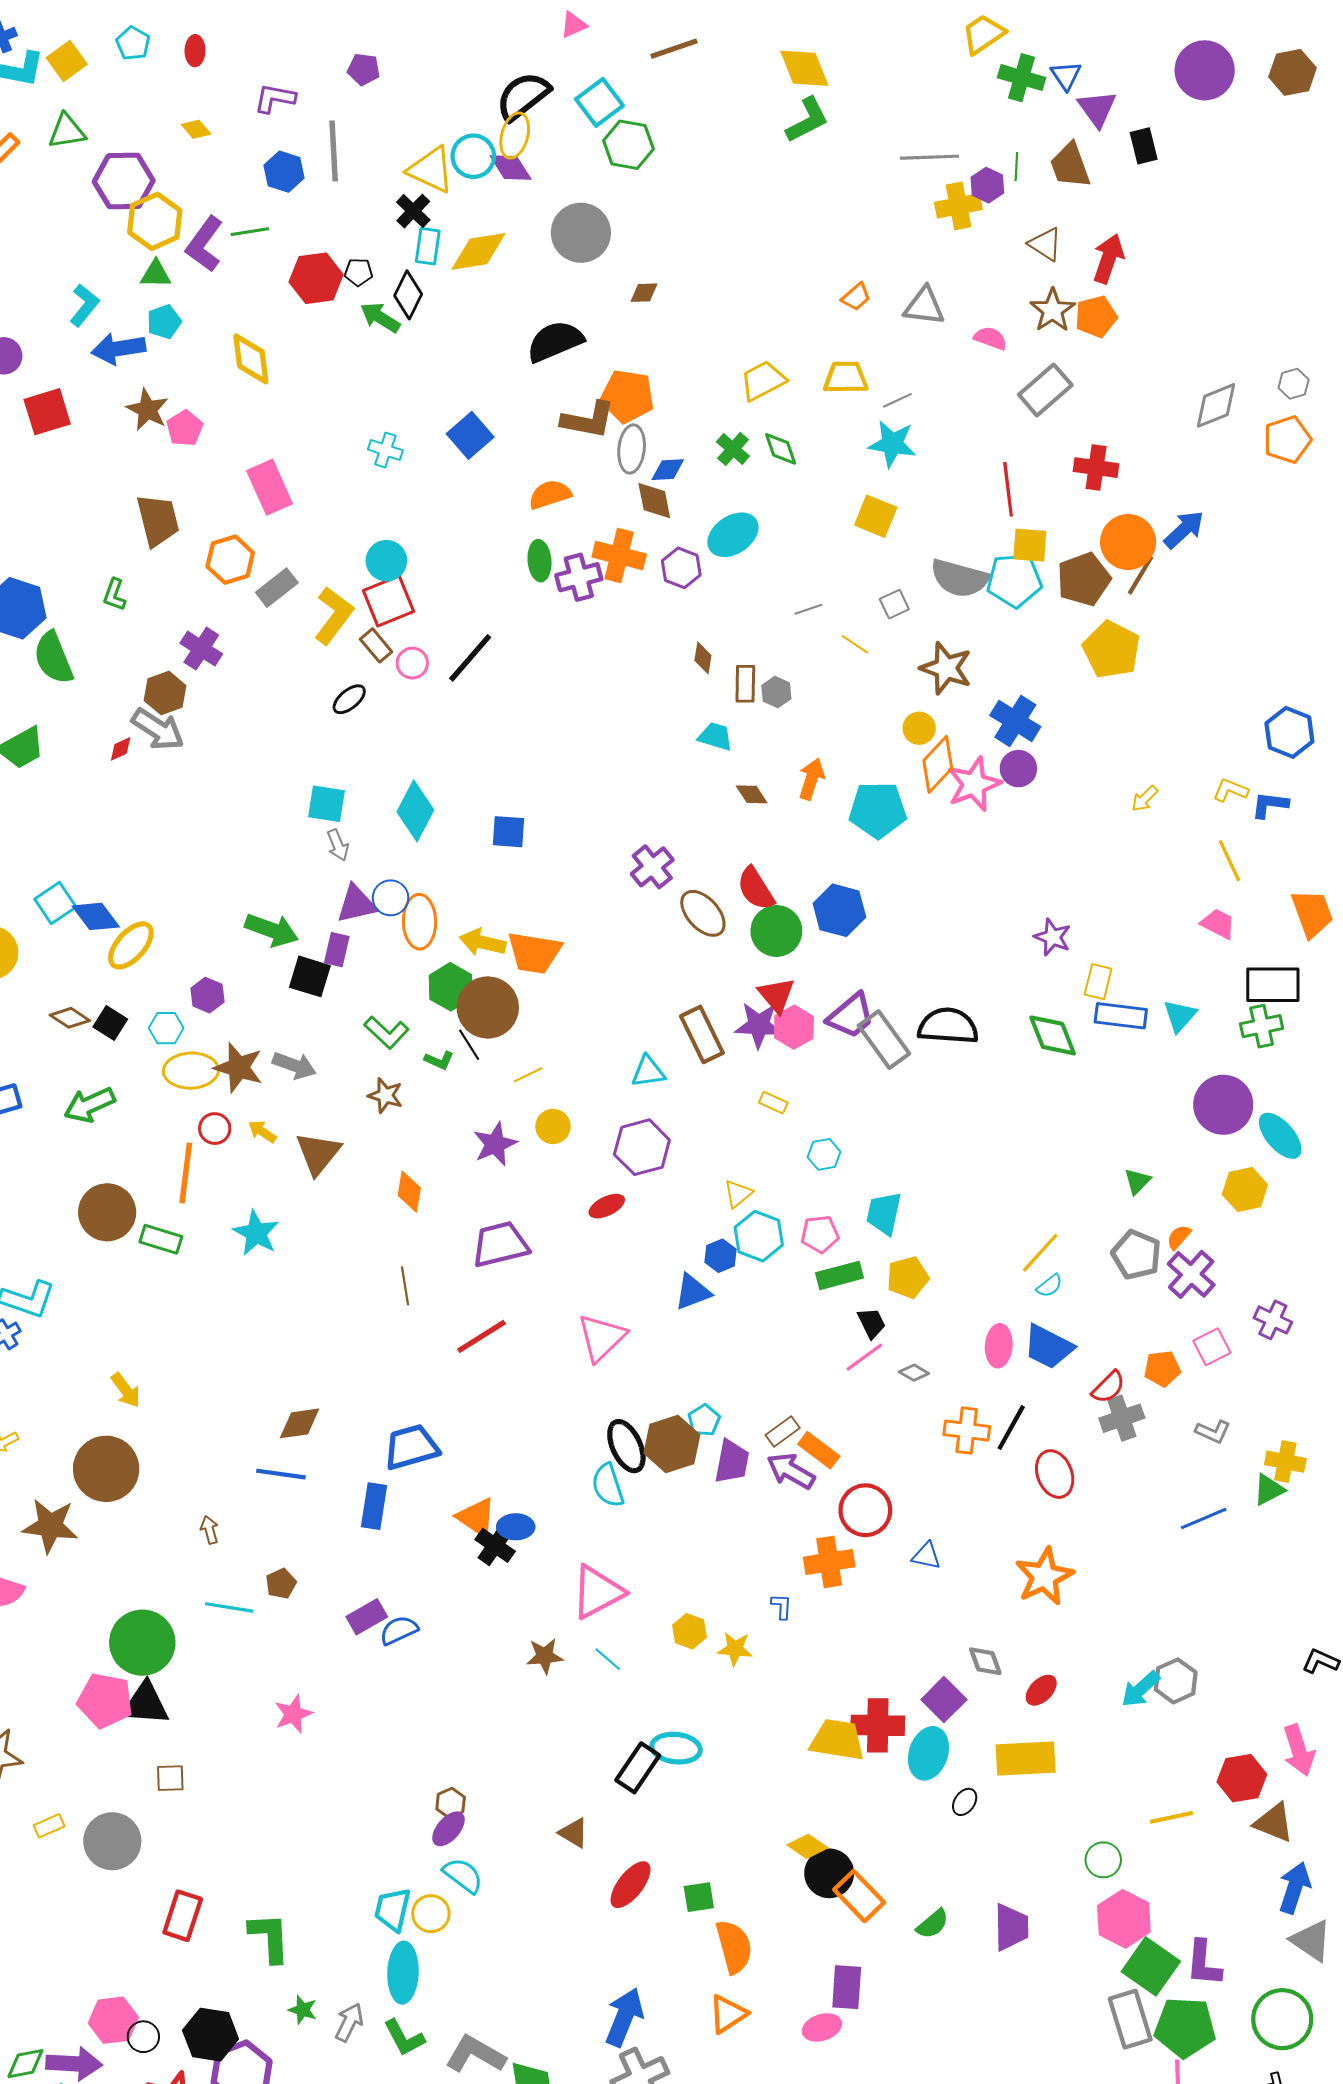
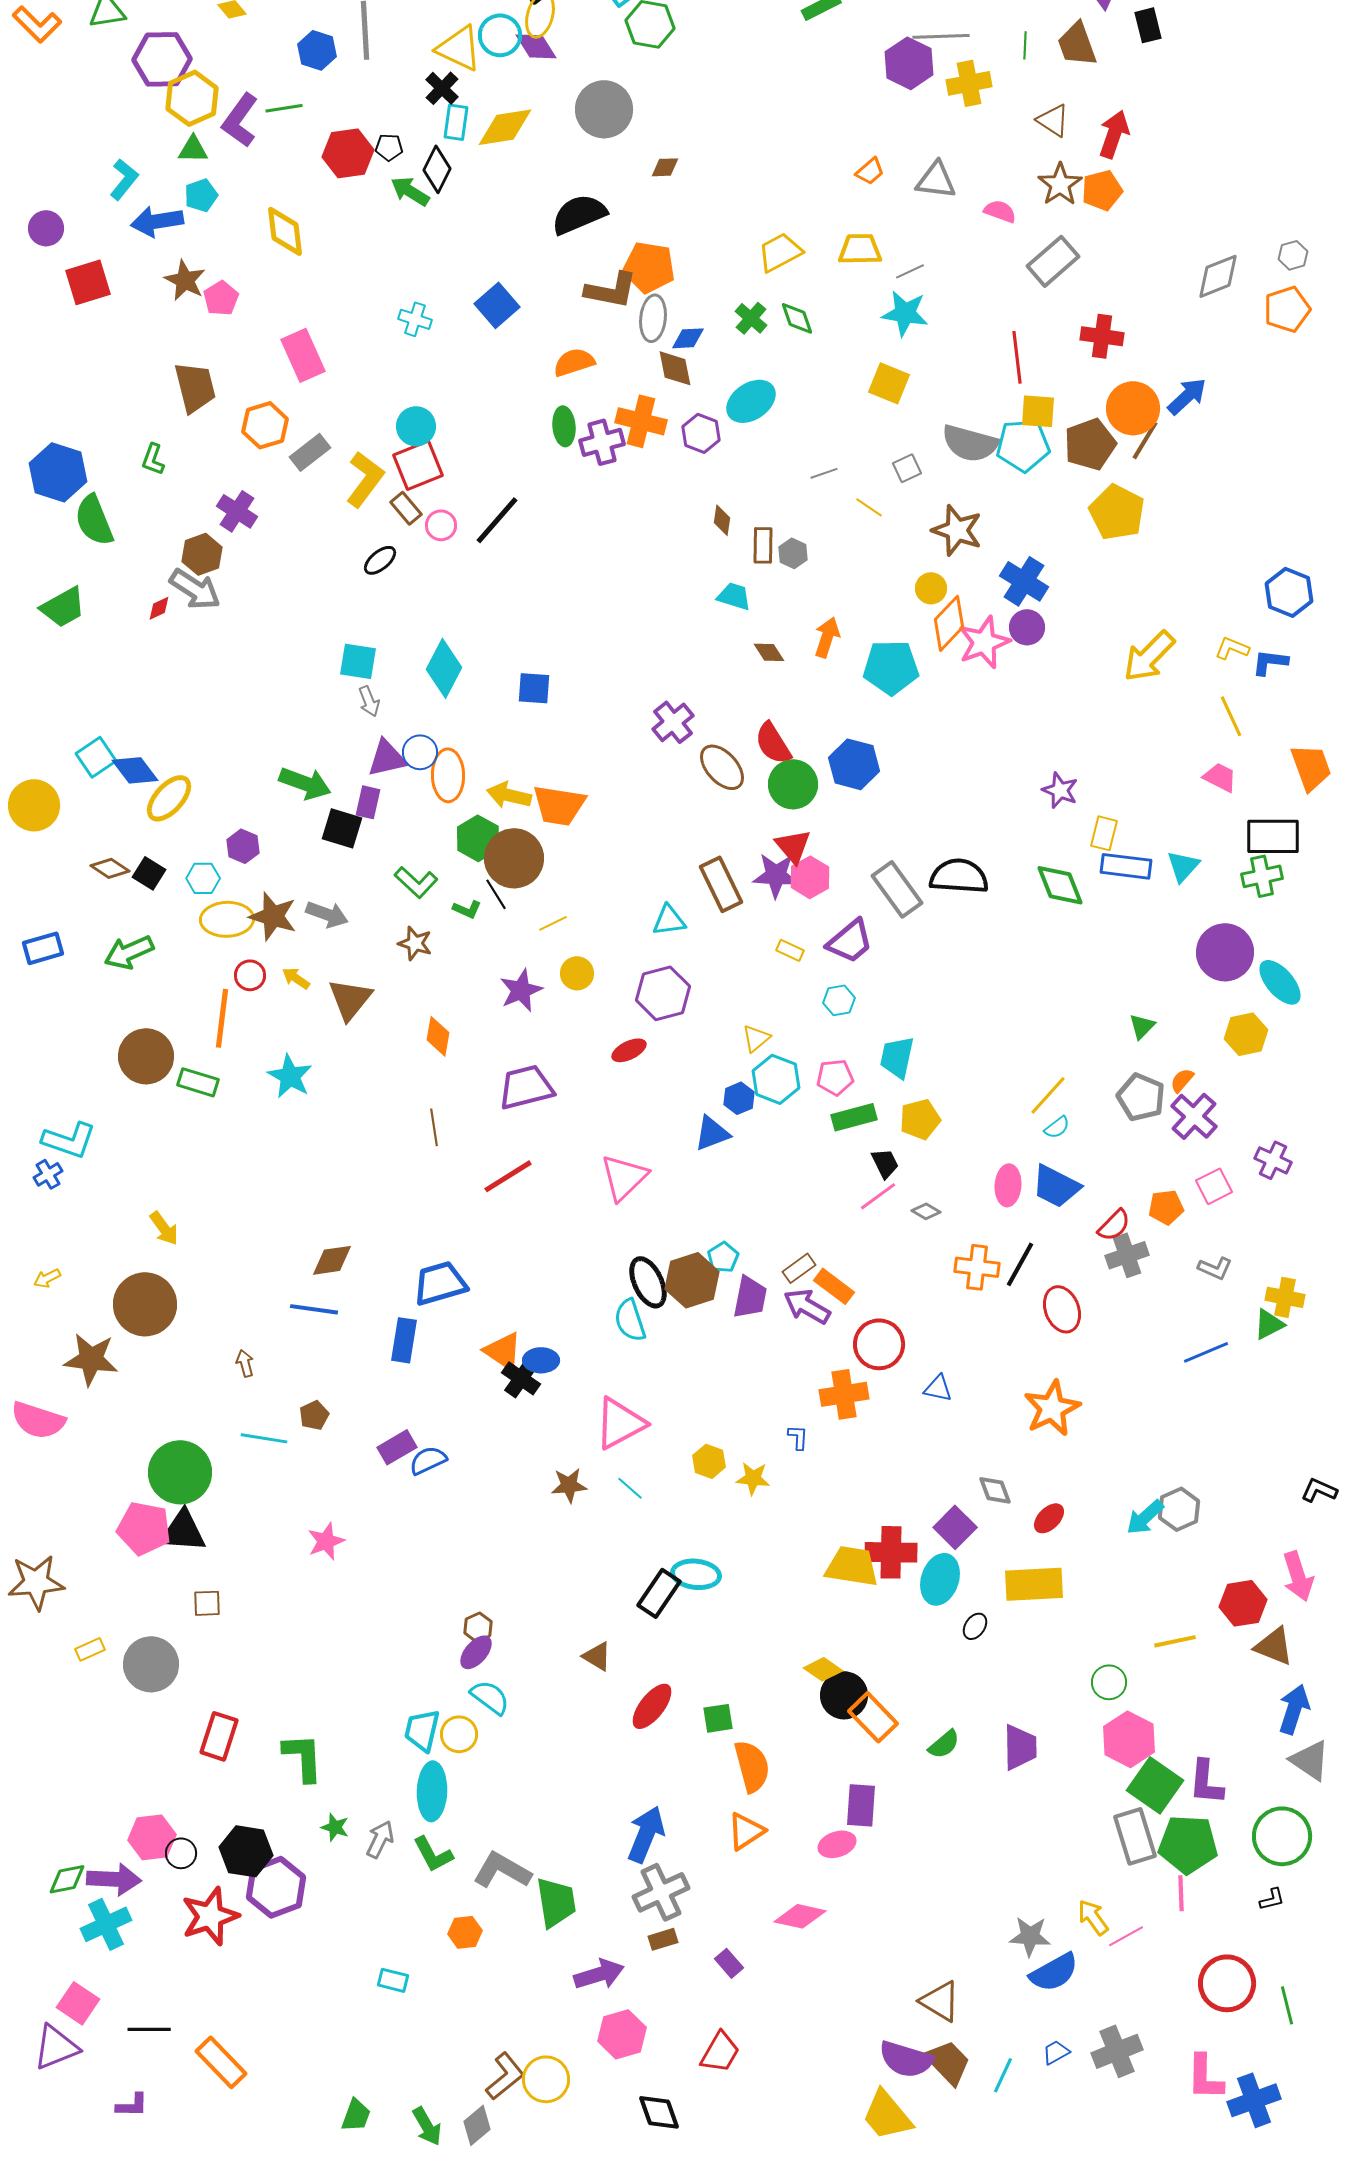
purple hexagon: (987, 185) -> (909, 63), moved, size x1.5
yellow arrow: (1145, 799) -> (1149, 656), size x2.0
purple trapezoid: (851, 1016) -> (850, 941), moved

